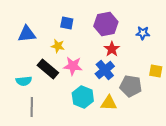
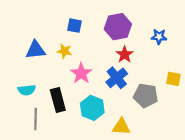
blue triangle: (27, 34) -> (36, 50), moved
pink star: (73, 66) -> (81, 73), turned 30
black rectangle: (48, 69) -> (58, 100), moved, turned 35
yellow triangle: (109, 103) -> (121, 127), moved

